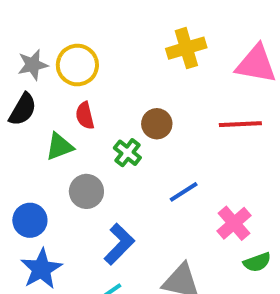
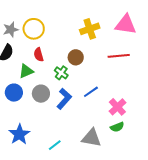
yellow cross: (186, 48) -> (90, 29), moved
blue circle: (30, 220) -> (14, 93), moved
blue L-shape: (119, 244) -> (64, 99), moved
green semicircle: (257, 262) -> (117, 127), moved

